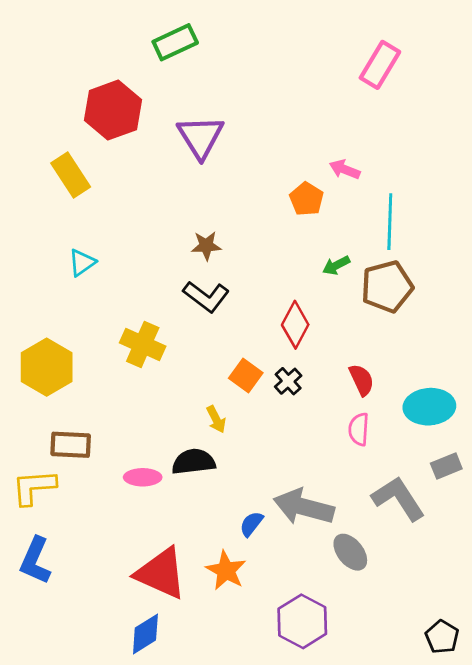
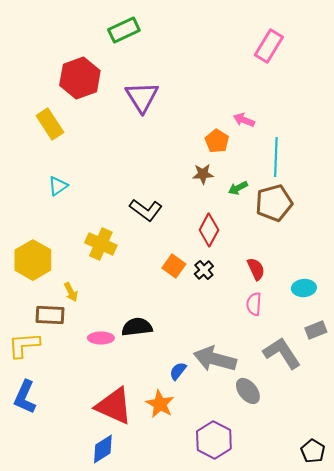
brown star: (206, 246) -> (203, 174), moved
cyan ellipse: (429, 407) -> (304, 288), size x0.7
yellow arrow: (216, 419) -> (71, 292), moved

